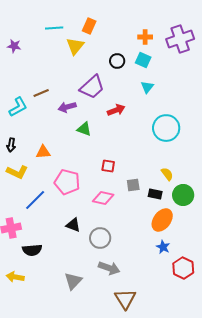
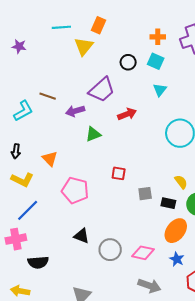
brown line: (41, 93) -> (48, 96), turned 42
green triangle: (84, 129) -> (93, 134), turned -42
orange triangle: (43, 152) -> (50, 159), turned 49
pink diamond: (103, 198) -> (143, 253), moved
blue line: (35, 200) -> (28, 210), moved
gray arrow: (109, 268) -> (149, 286), moved

